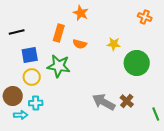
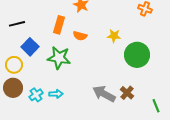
blue square: (30, 55) -> (30, 47), turned -36
yellow circle: (32, 77) -> (14, 65), moved
cyan cross: (36, 103) -> (36, 95), turned -32
cyan arrow: (21, 115) -> (56, 94), moved

